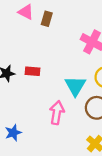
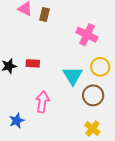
pink arrow: (57, 113) -> (42, 102), moved

